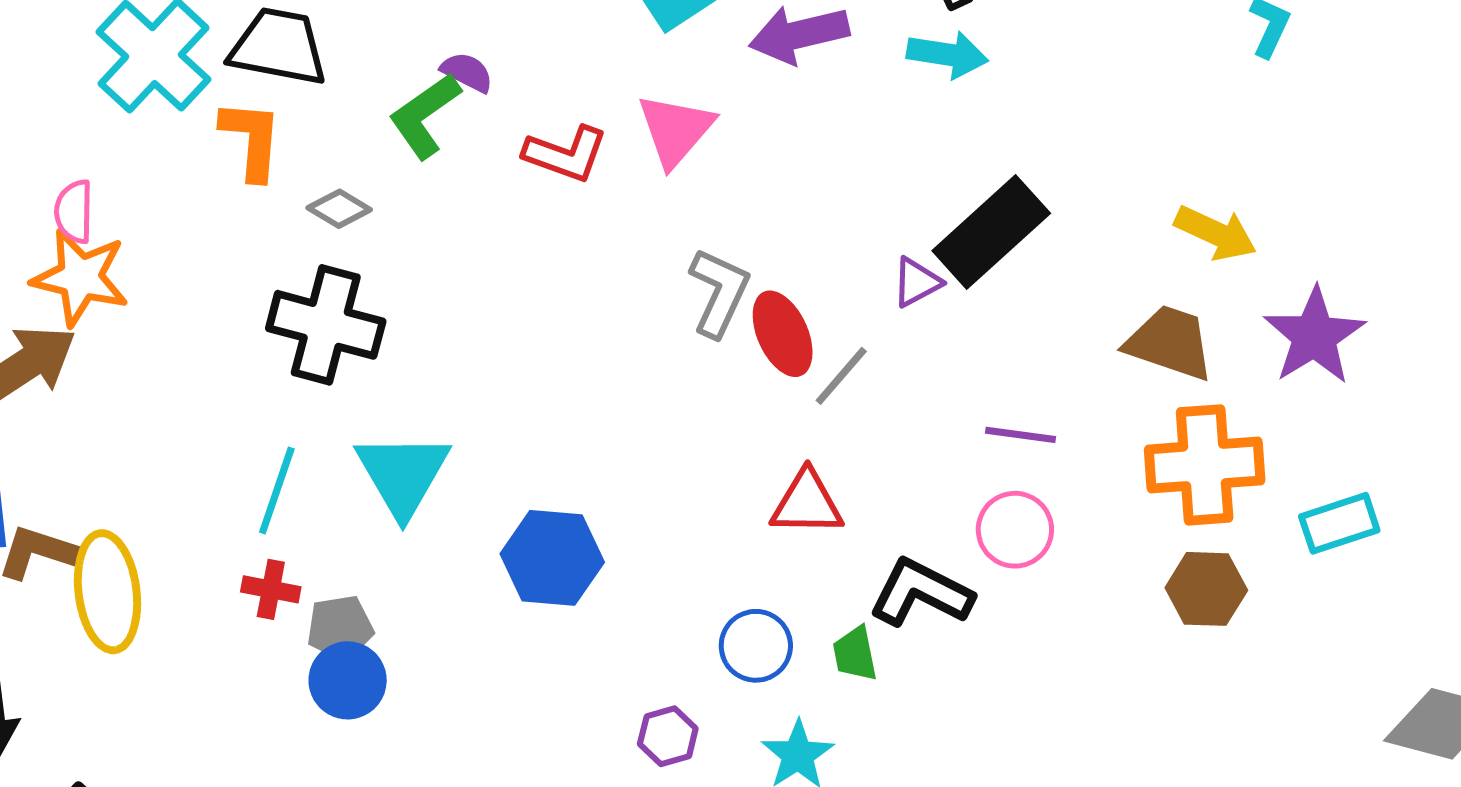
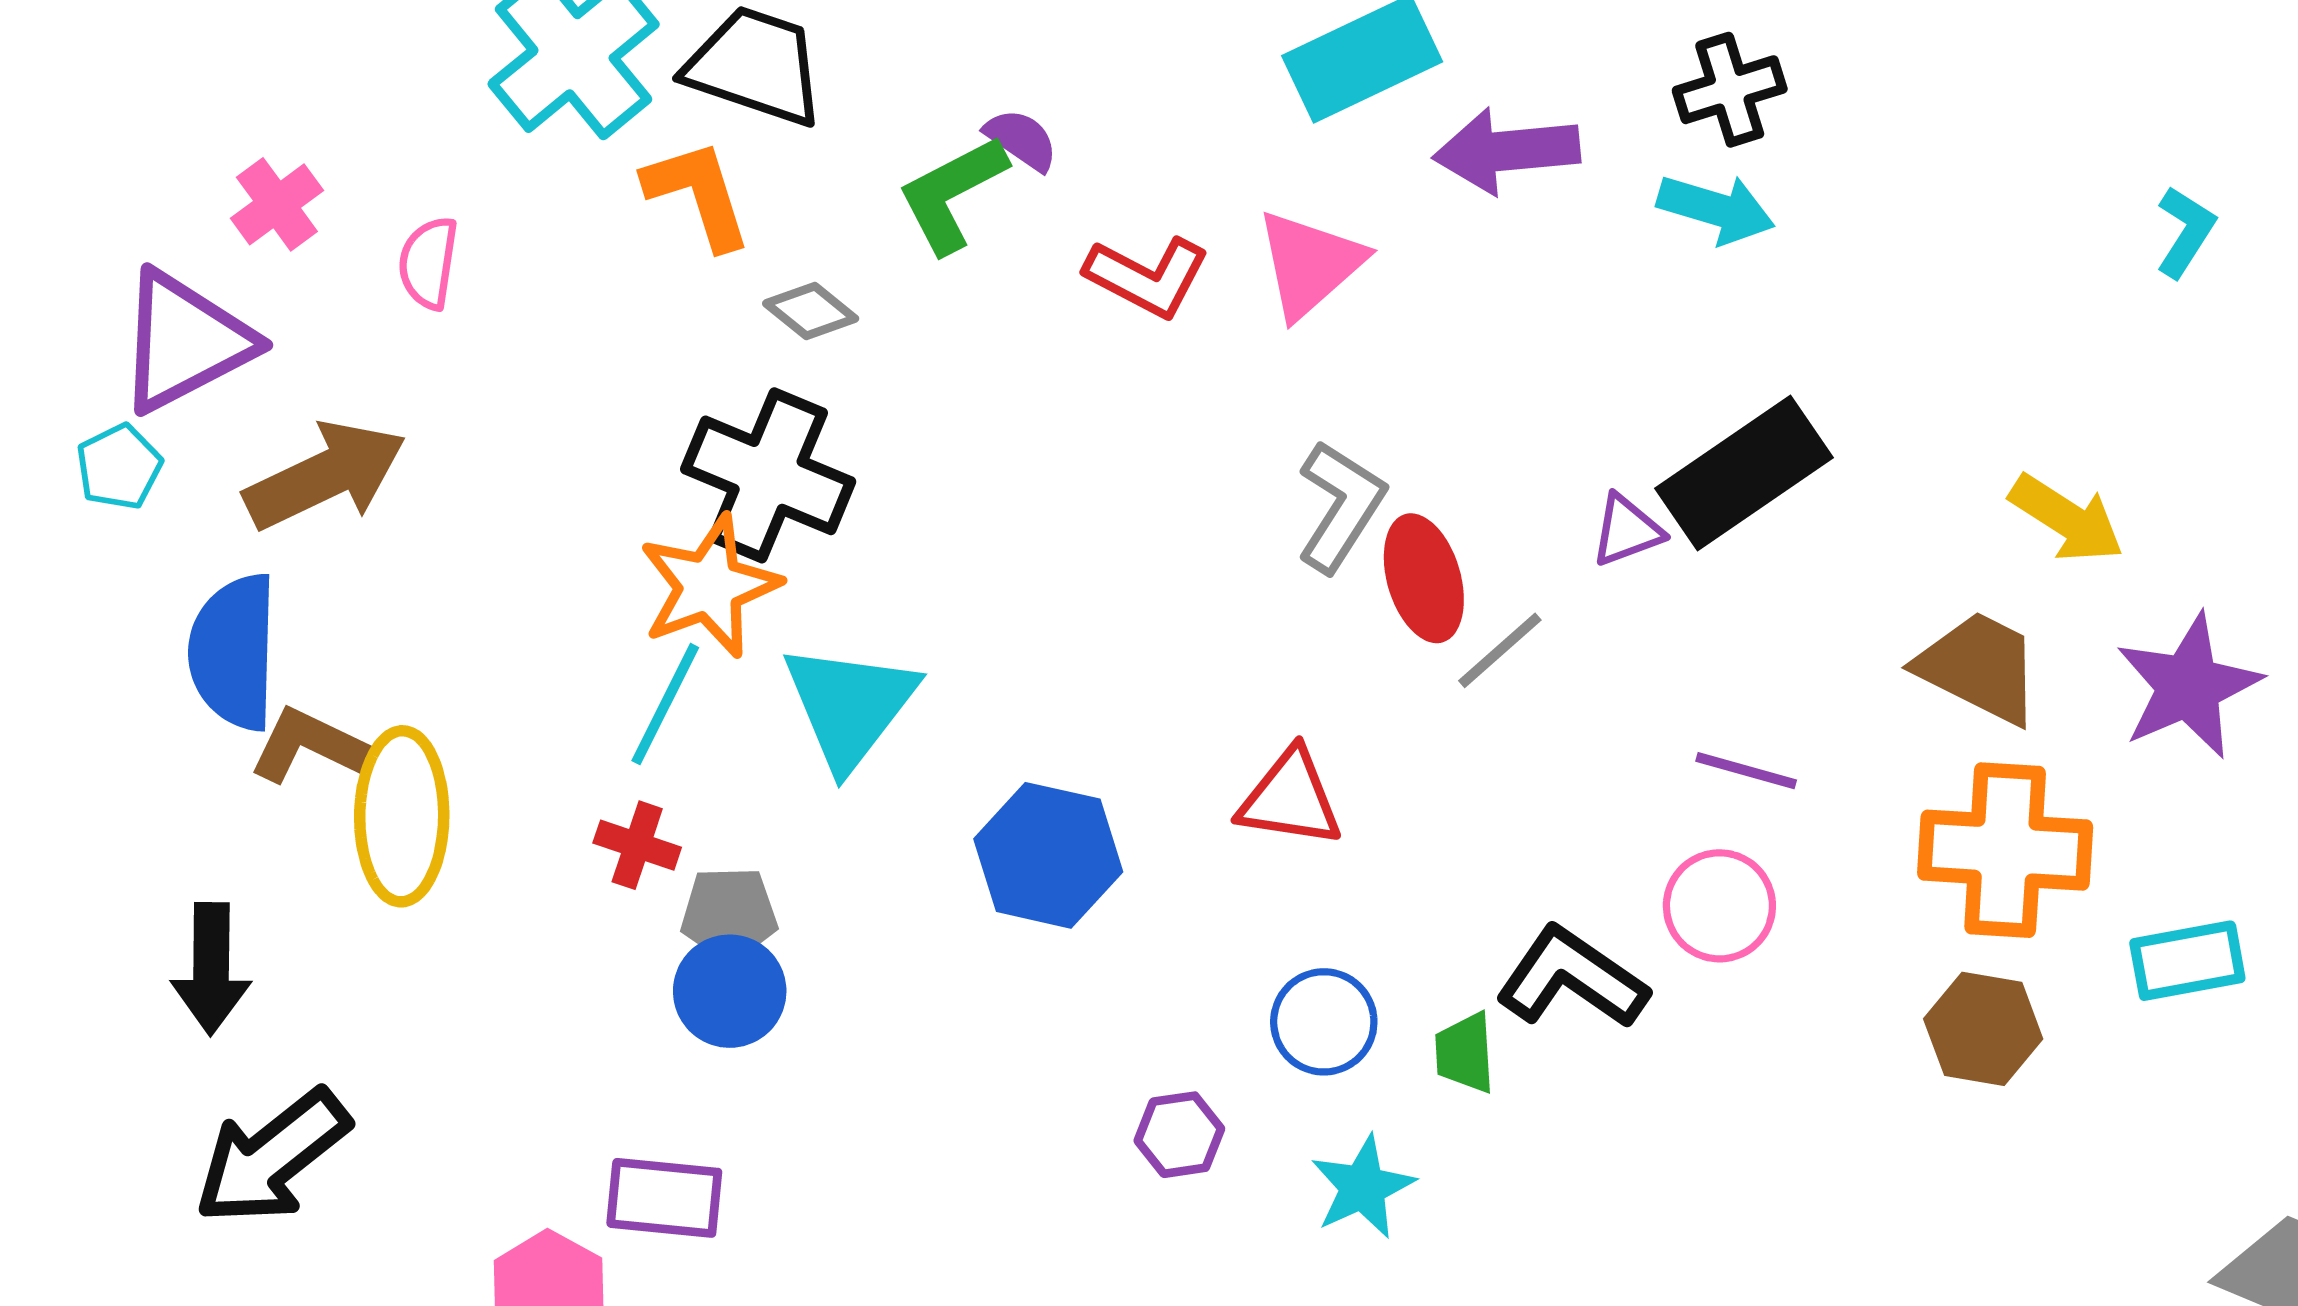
orange L-shape: (251, 140) -> (698, 194), turned -30
orange star: (80, 277) -> (709, 586), moved, turned 30
red triangle: (807, 503) -> (1290, 798), moved

